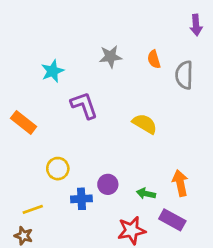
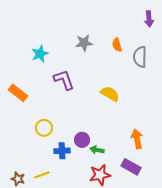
green arrow: (146, 194) -> (97, 150), moved
yellow line: (33, 209) -> (42, 175), moved

